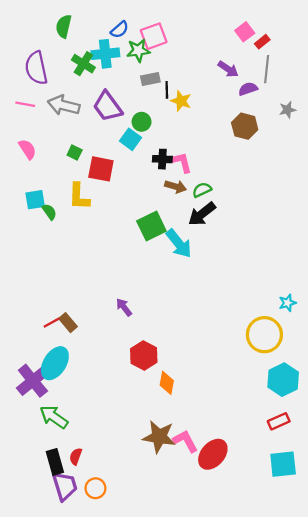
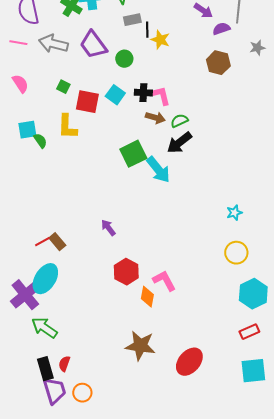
cyan square: (131, 139) -> (115, 95), moved
cyan star: (287, 303) -> (234, 213), moved
yellow circle: (264, 335) -> (236, 253), size x0.7
pink L-shape: (185, 441) -> (164, 281), moved

